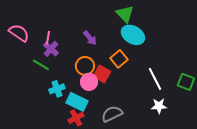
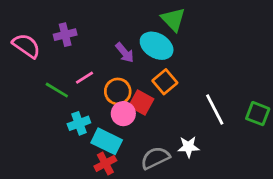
cyan ellipse: (133, 35) -> (157, 46), moved
pink line: (48, 38) -> (85, 78), moved, turned 48
purple cross: (51, 49) -> (65, 35), moved, turned 35
white star: (159, 106) -> (188, 147), moved

